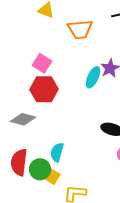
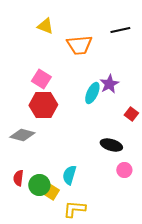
cyan semicircle: (57, 152) -> (69, 175), moved
red semicircle: (19, 162) -> (18, 178), size x0.6

